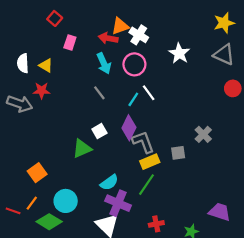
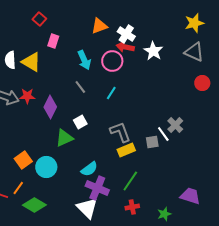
white cross: (139, 35) -> (126, 34), moved
red arrow: (108, 38) -> (125, 47), moved
yellow triangle: (46, 65) -> (31, 62), size x1.5
red star: (42, 91) -> (27, 96), moved
white line: (149, 93) -> (163, 134), moved
purple diamond: (129, 128) -> (50, 107), moved
green line: (146, 185) -> (130, 181), moved
cyan circle: (66, 201) -> (46, 167), moved

